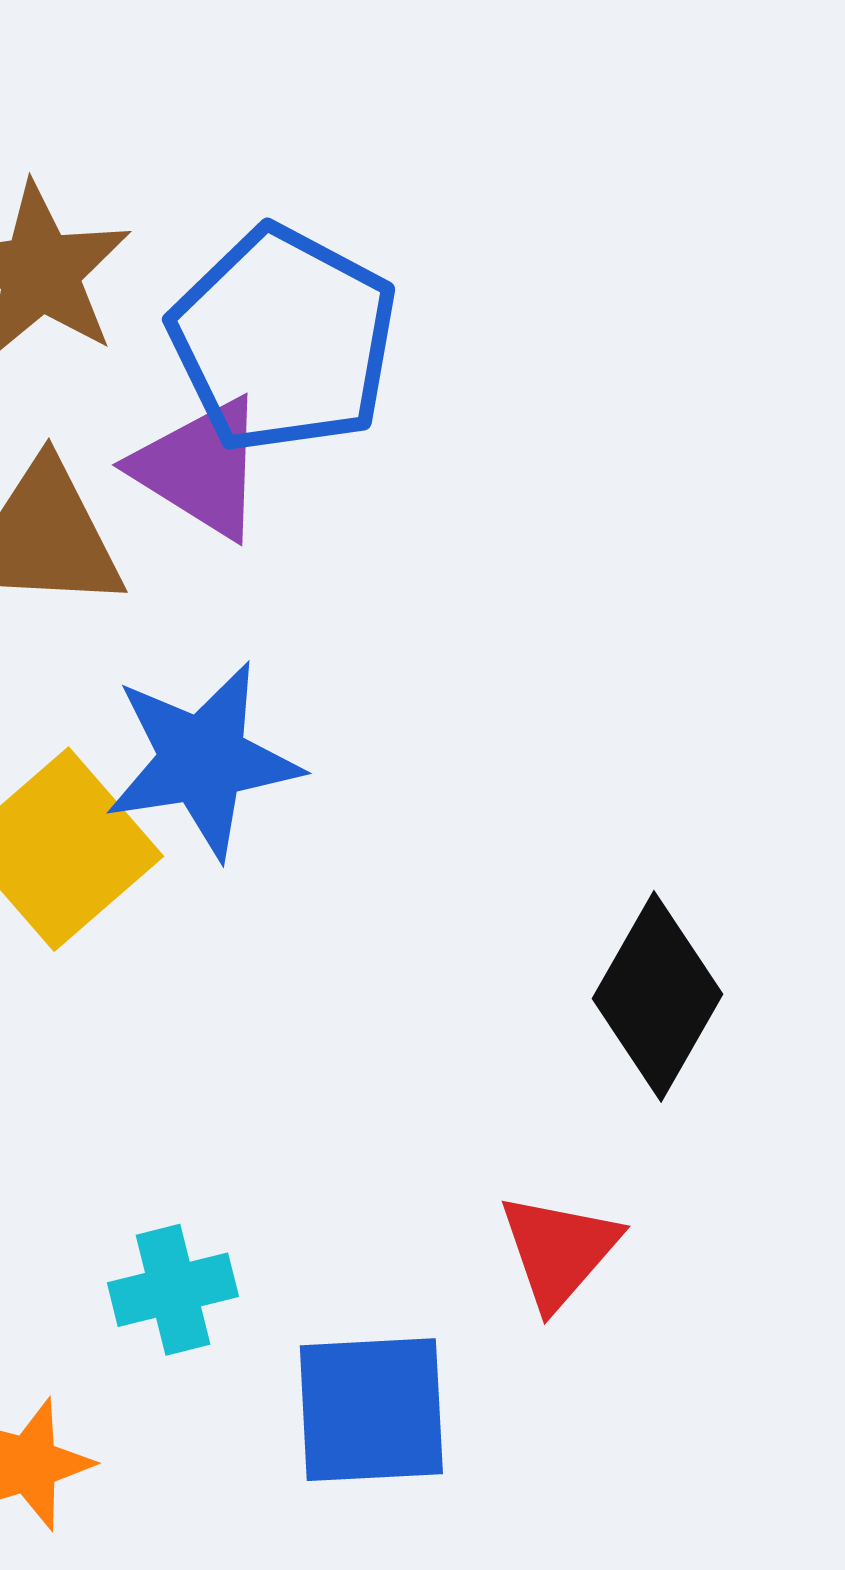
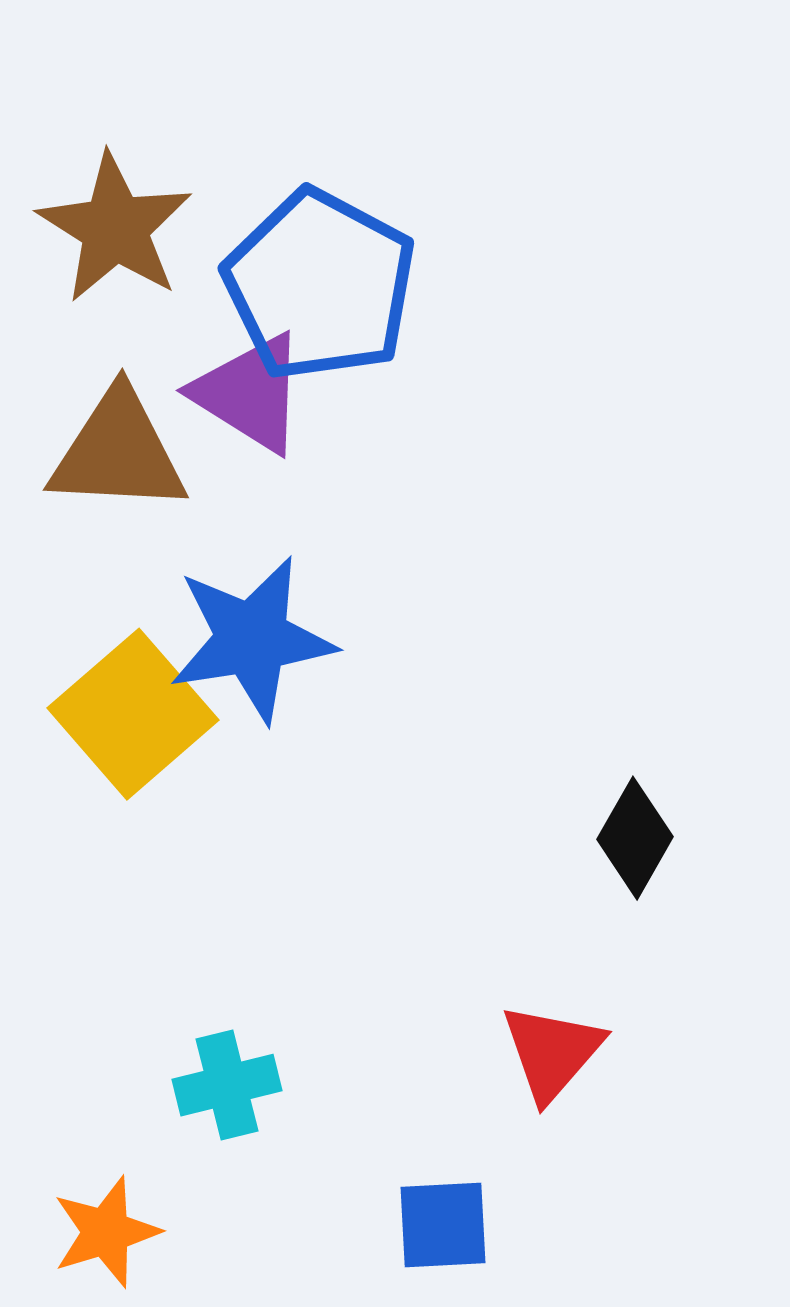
black diamond: (658, 996) -> (635, 838), size x0.7
blue square: (371, 1410) -> (443, 1225), moved, size x0.7

